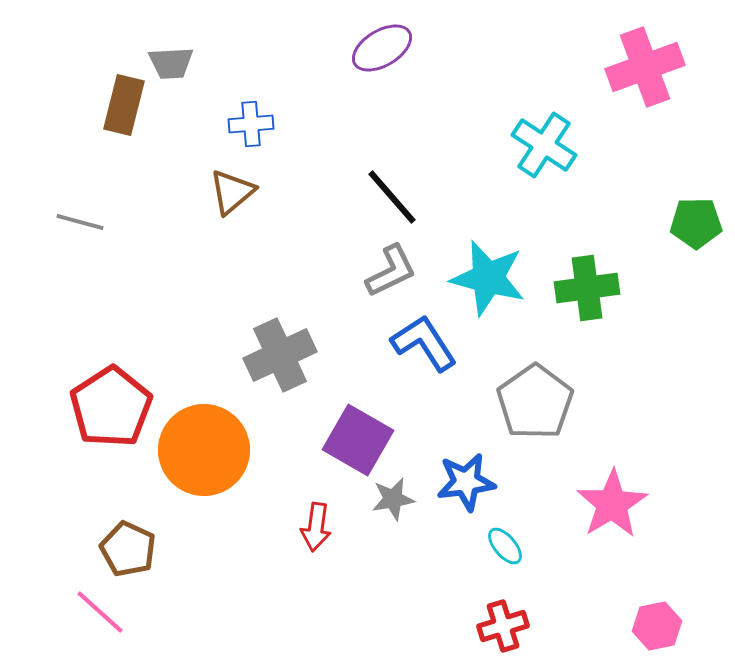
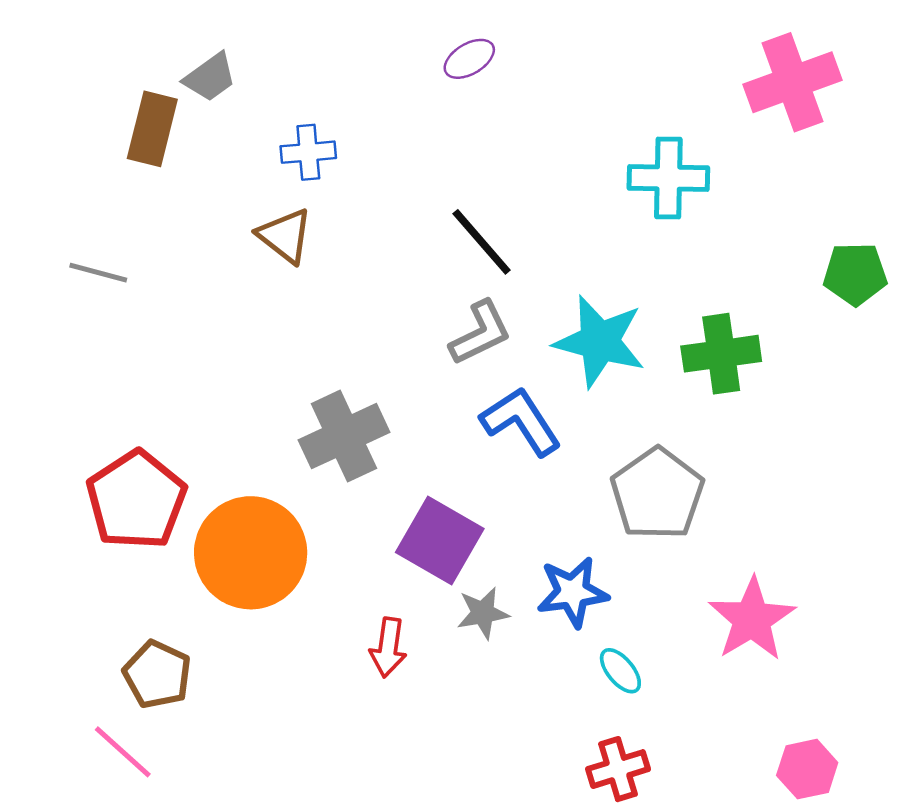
purple ellipse: (382, 48) -> (469, 59), size x0.7
gray trapezoid: (171, 63) -> (210, 77), turned -33
cyan cross: (544, 145) -> (668, 178), turned -32
brown triangle: (232, 192) -> (285, 236), turned -42

